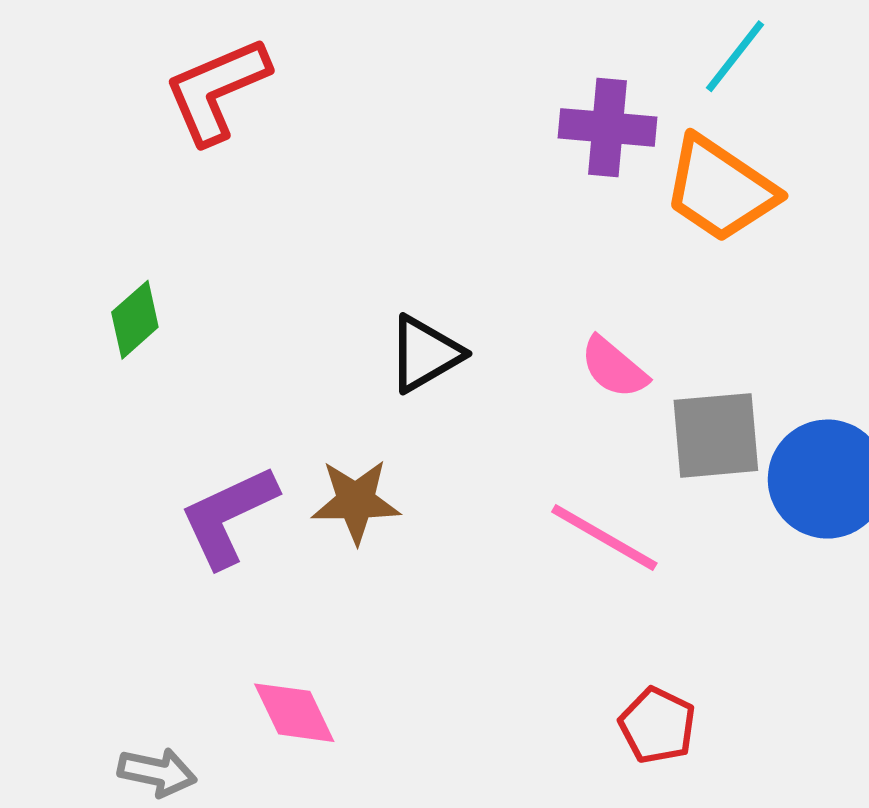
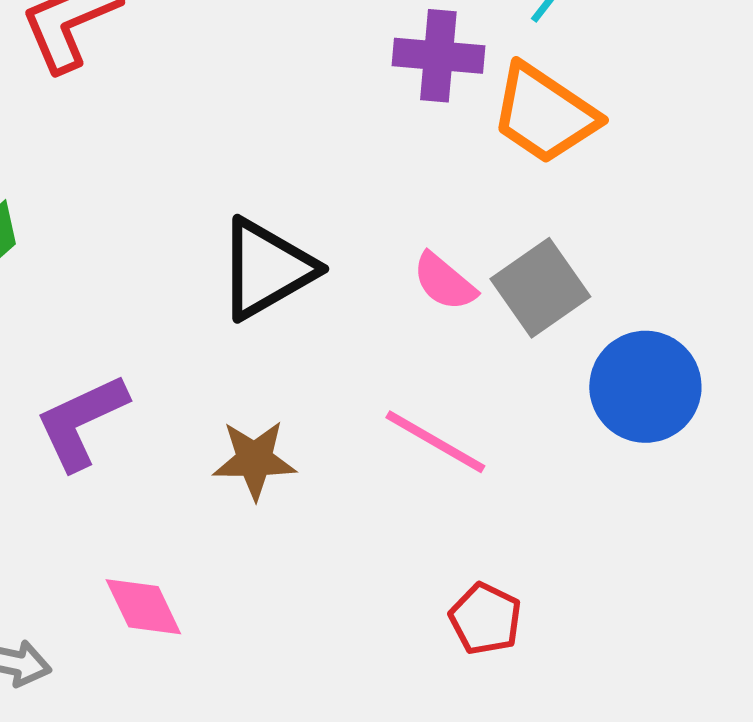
black triangle: (425, 354) -> (266, 269), size x1.4
gray square: (716, 435) -> (540, 288), moved, turned -30
brown star: (356, 501) -> (254, 460), moved

